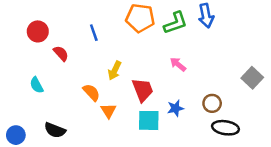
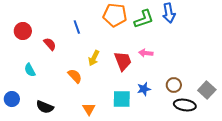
red circle: (38, 31) -> (23, 31), moved
pink arrow: (178, 64) -> (146, 53), turned -32
gray square: (252, 78) -> (207, 90), moved
red trapezoid: (143, 90) -> (123, 61), moved
orange triangle: (108, 111) -> (89, 109), moved
blue circle: (16, 135) -> (12, 99), moved

